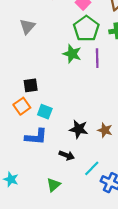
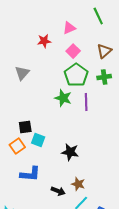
cyan square: (45, 112) -> (38, 140), moved
black star: (79, 129) -> (70, 152), moved
brown star: (105, 130) -> (78, 184), moved

